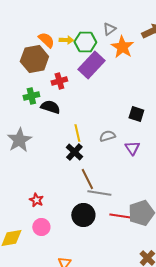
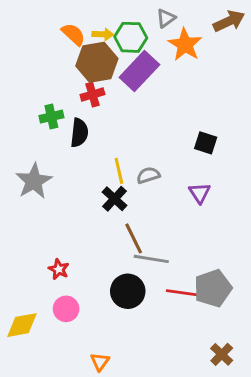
brown hexagon: (34, 59) -> (97, 62), moved
black semicircle: (50, 107) -> (79, 133), turned 78
gray semicircle: (107, 136) -> (148, 175), moved

